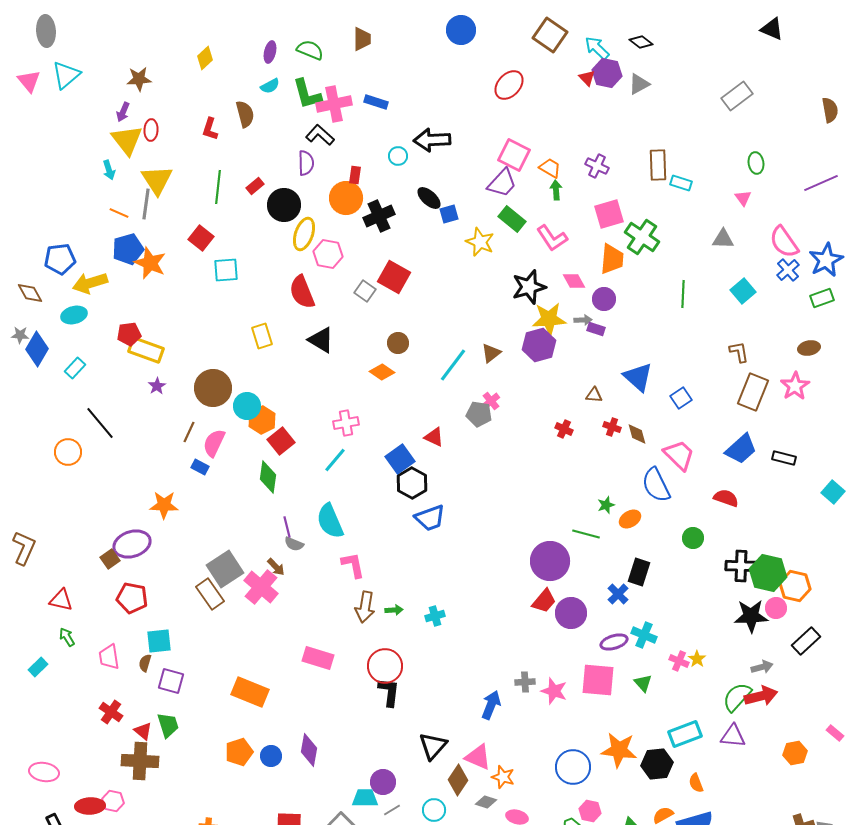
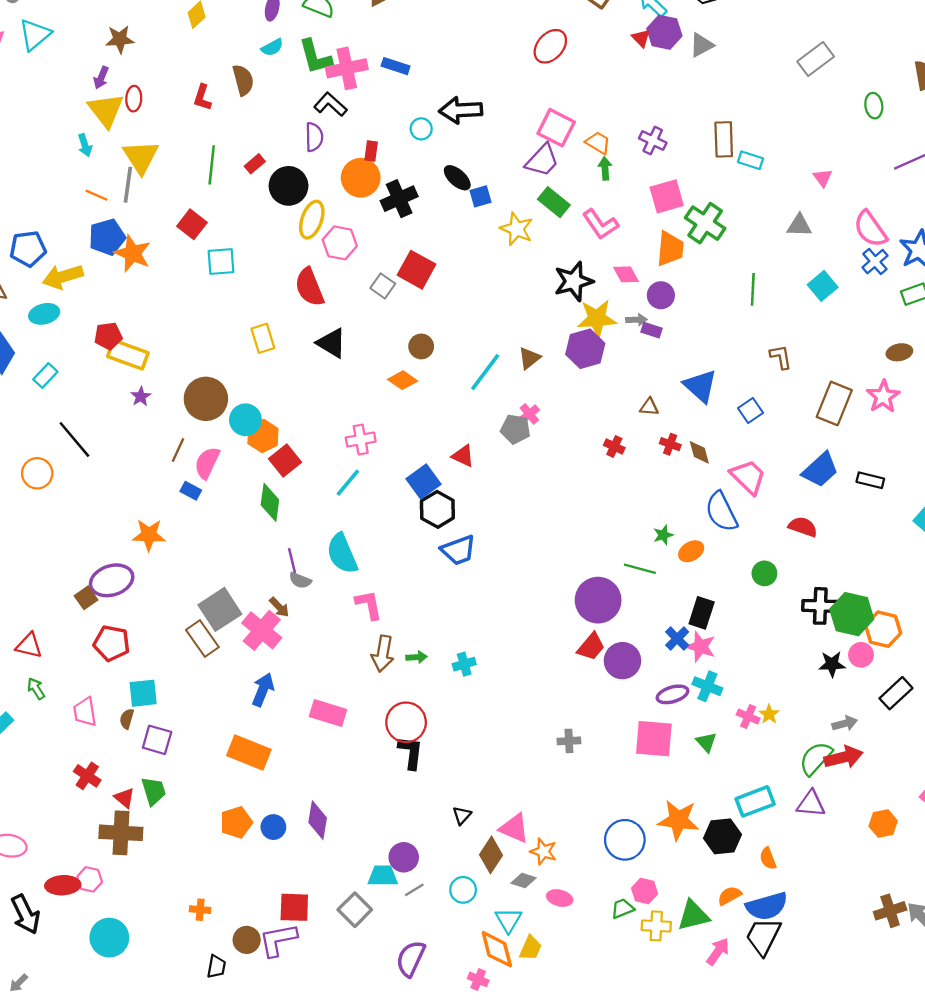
green ellipse: (756, 163) -> (874, 106), moved
brown L-shape: (739, 352) -> (781, 357), moved
black star: (751, 616) -> (832, 664), size x0.7
pink star: (554, 691) -> (700, 647), moved
blue arrow: (491, 705) -> (263, 690), moved
black triangle: (433, 746) -> (462, 815), size x0.6

